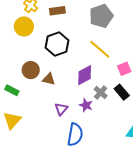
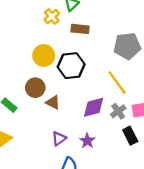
yellow circle: (24, 27) -> (44, 56), moved
gray cross: (101, 93) -> (118, 111), moved

